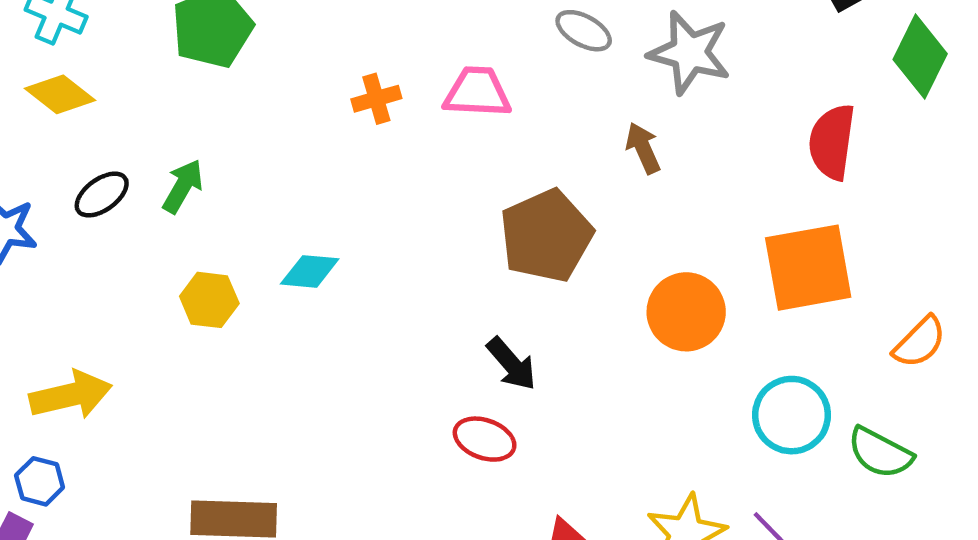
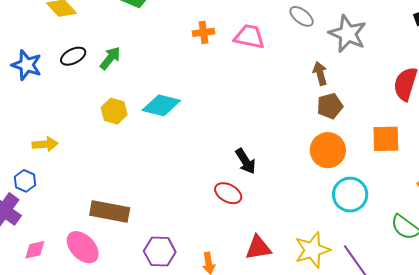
brown pentagon: (546, 236) -> (330, 106), moved, size x0.6
orange square: (808, 268) -> (386, 139), size x0.7
cyan diamond: (310, 271) -> (161, 105), size x1.4
yellow arrow: (71, 395) -> (45, 144), size x0.7
cyan circle: (792, 415) -> (350, 195), moved

